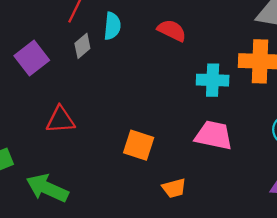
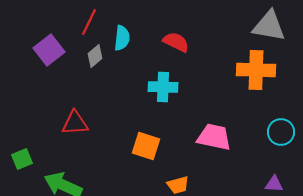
purple square: (32, 58) -> (49, 50), moved
cyan cross: (213, 80) -> (163, 87), moved

